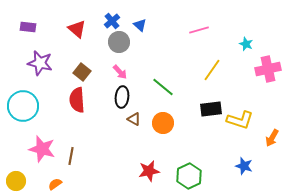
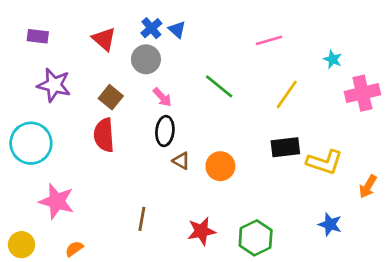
blue triangle: (140, 25) -> (177, 30), moved
gray circle: (119, 42) -> (146, 59), moved
green line: (163, 87) -> (219, 86), moved
brown line: (71, 156) -> (142, 219), moved

